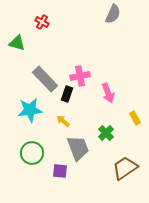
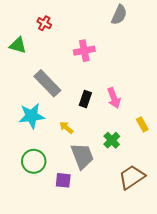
pink cross: (80, 76) -> (84, 51), moved
black rectangle: (67, 94) -> (85, 99), moved

